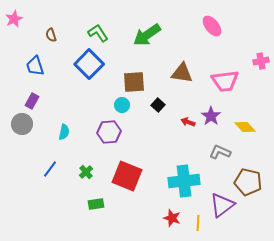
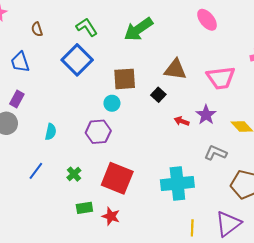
black square: (158, 105) -> (158, 95), moved
purple triangle: (222, 205) -> (228, 224), moved
red star: (172, 218) -> (111, 216), moved

